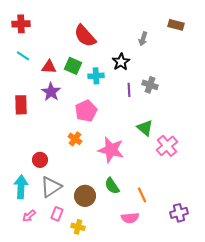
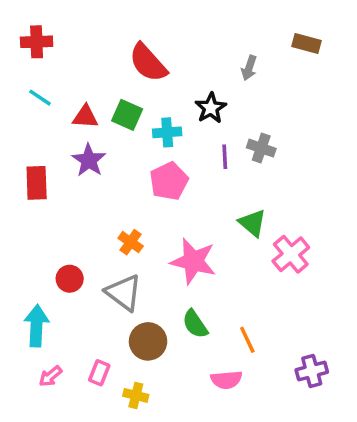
pink pentagon: (86, 111) -> (169, 181), moved
gray triangle: (51, 187) -> (124, 293), moved, turned -50

